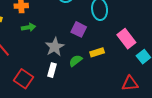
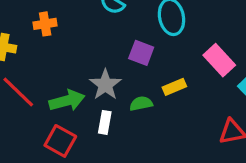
green arrow: (28, 27) -> (67, 101), moved, size x1.5
green semicircle: (76, 61) -> (141, 104), turned 32

